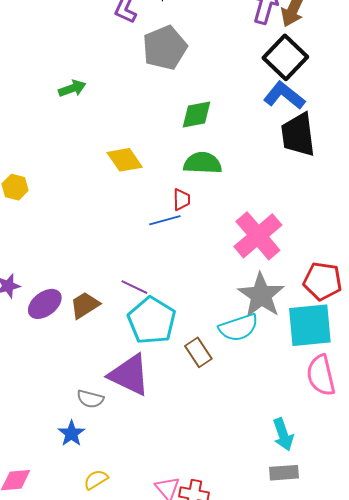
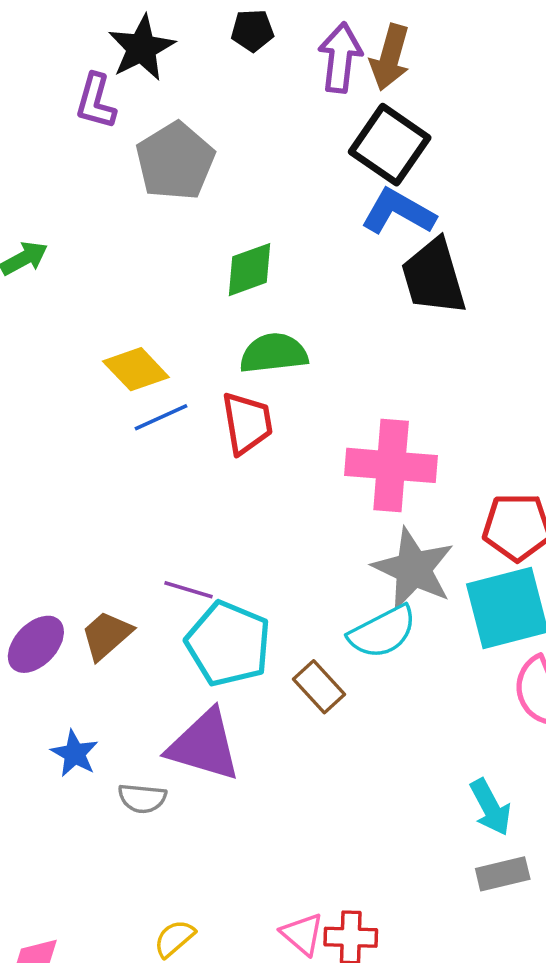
red trapezoid: (182, 200) -> (247, 423), size x1.6
blue line: (165, 220) -> (161, 417), moved
pink cross: (258, 236) -> (391, 465), turned -36
blue star: (71, 433) -> (75, 754), moved

